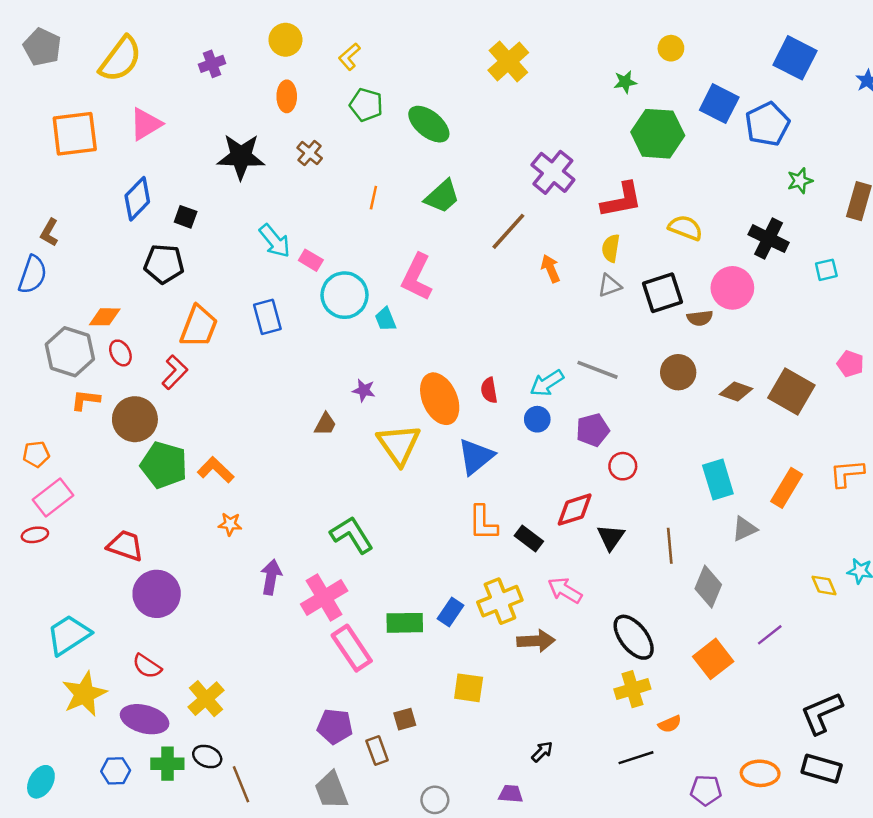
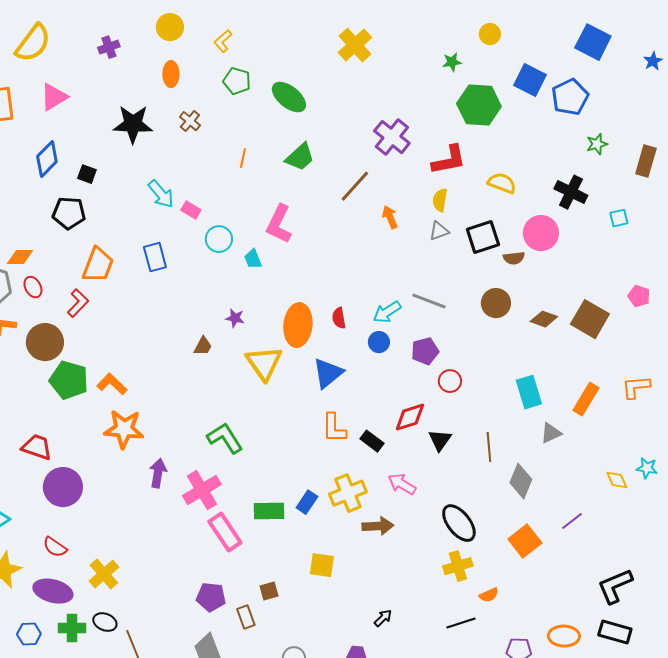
cyan circle: (345, 295) -> (219, 239), size x0.7
orange ellipse: (440, 399) -> (298, 325), turned 30
orange star: (230, 524) -> (124, 429), size x2.0

